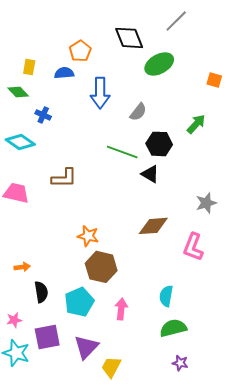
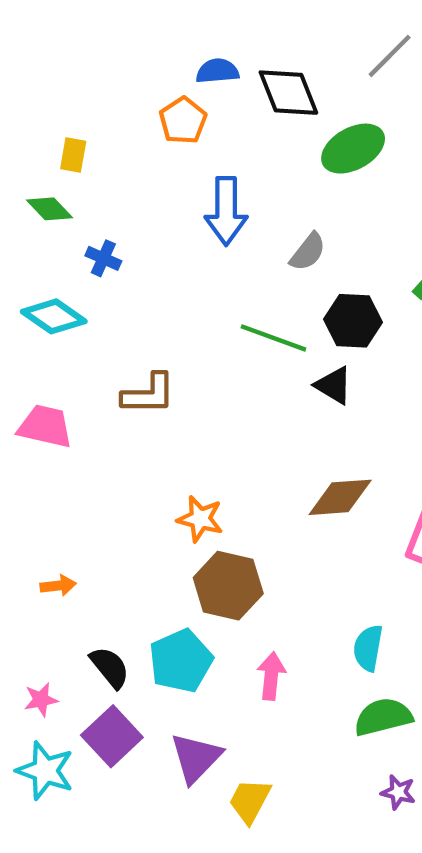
blue semicircle: (64, 73) -> (217, 71), moved
black semicircle: (41, 292) -> (110, 667), moved, turned -30
purple square: (47, 337) -> (112, 736), turned -32

